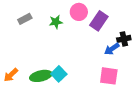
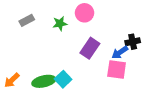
purple rectangle: (99, 21) -> (90, 48), moved
pink square: (109, 76) -> (117, 70), moved

